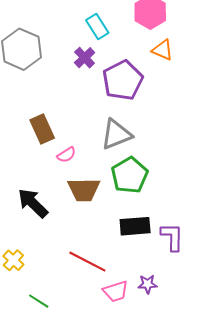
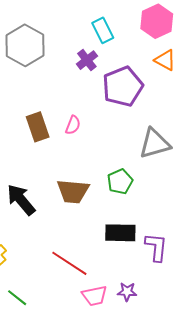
gray triangle: (116, 134) -> (155, 144), moved
pink semicircle: (66, 155) -> (73, 125), moved, turned -42
green pentagon: (130, 175) -> (120, 182), size x0.7

